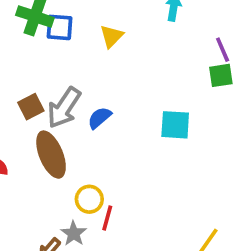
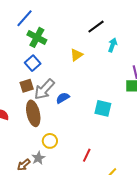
blue square: (60, 27) -> (33, 63), moved, turned 35
red line: (107, 218) -> (87, 155), moved

